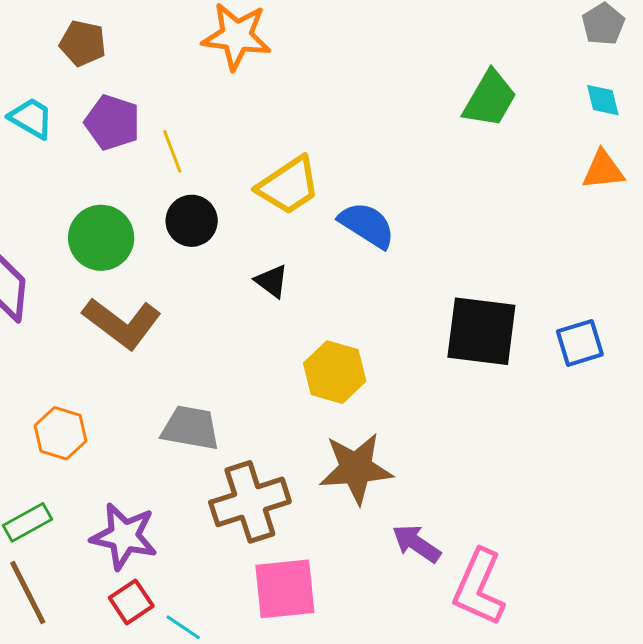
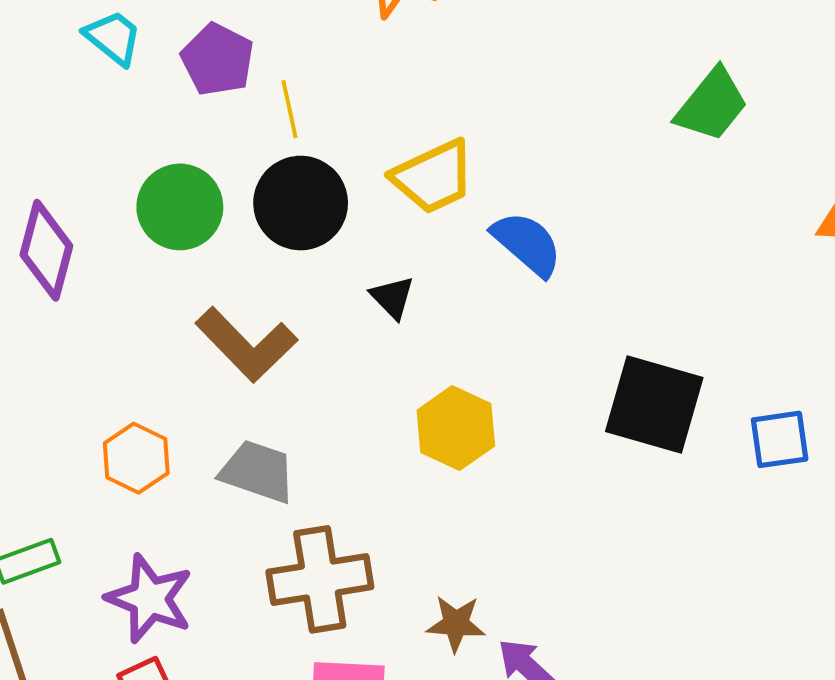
black circle: (192, 221) -> (301, 203), size x1.4
brown L-shape: (122, 323) -> (246, 345), moved
orange hexagon: (61, 433) -> (136, 458), moved
brown star: (356, 468) -> (456, 624), moved, size x0.6

